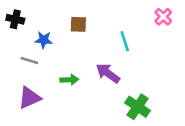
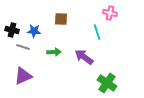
pink cross: (163, 17) -> (110, 13), moved, turned -32
black cross: (15, 19) -> (12, 30), moved
green arrow: (69, 80) -> (54, 52), moved

